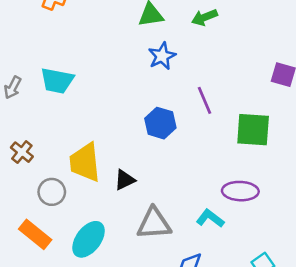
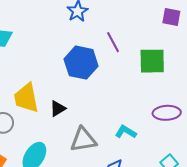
blue hexagon: (160, 123) -> (81, 63), size x1.4
purple ellipse: (240, 191) -> (167, 113), moved

